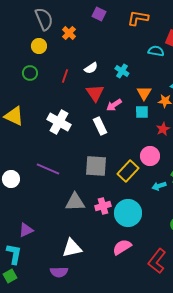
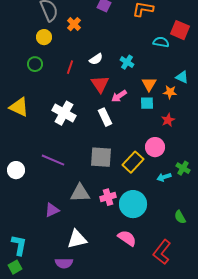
purple triangle: (26, 230) -> (52, 210), moved
pink semicircle: (122, 247) -> (127, 238), turned 66

